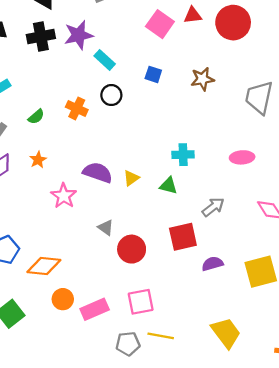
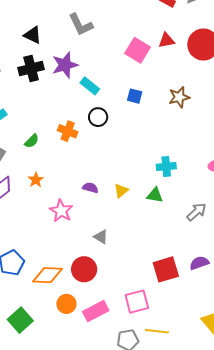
purple semicircle: (98, 173) -> (90, 188), size x0.6
red square: (183, 237) -> (166, 269), moved
red circle: (132, 249) -> (84, 269), moved

